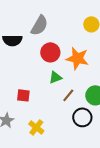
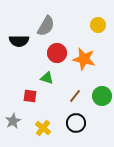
green triangle: (55, 77) -> (47, 78), moved, turned 40
black circle: (82, 117) -> (76, 123), moved

